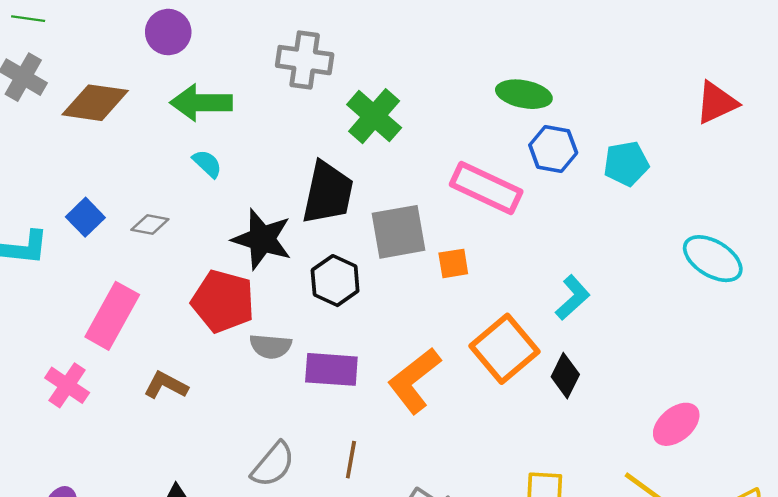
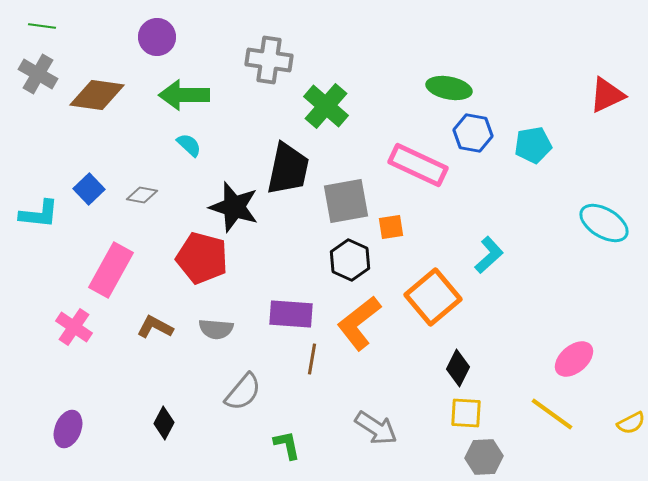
black hexagon: (335, 281) -> (350, 260), moved
gray semicircle: (271, 346) -> (216, 329), moved
black diamond: (565, 376) -> (458, 368), moved
brown line: (351, 460) -> (312, 359), moved

